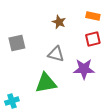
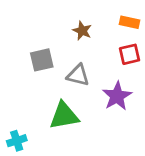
gray square: (17, 43) -> (42, 60), moved
purple star: (84, 69) -> (117, 96), turned -30

